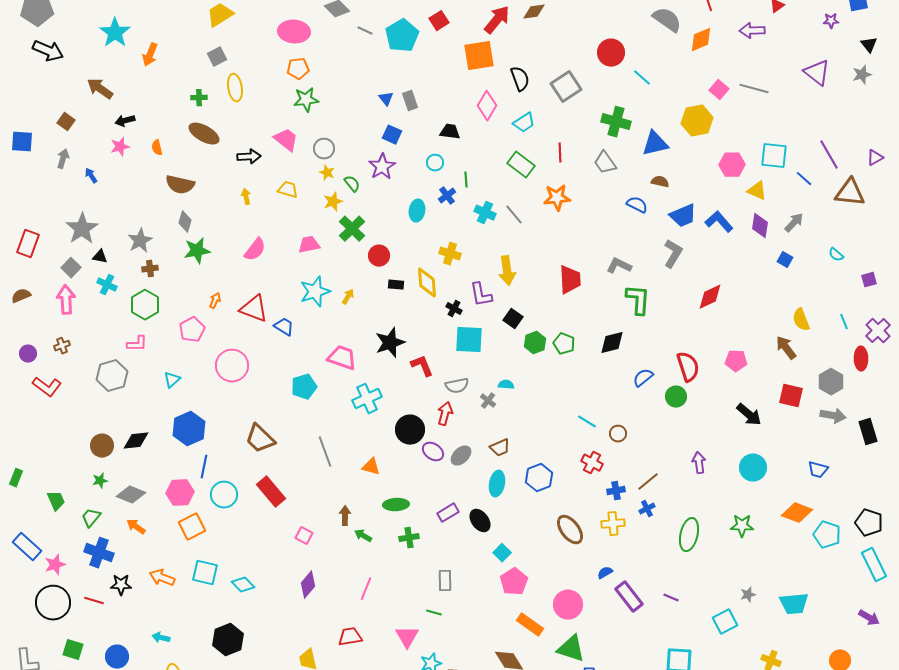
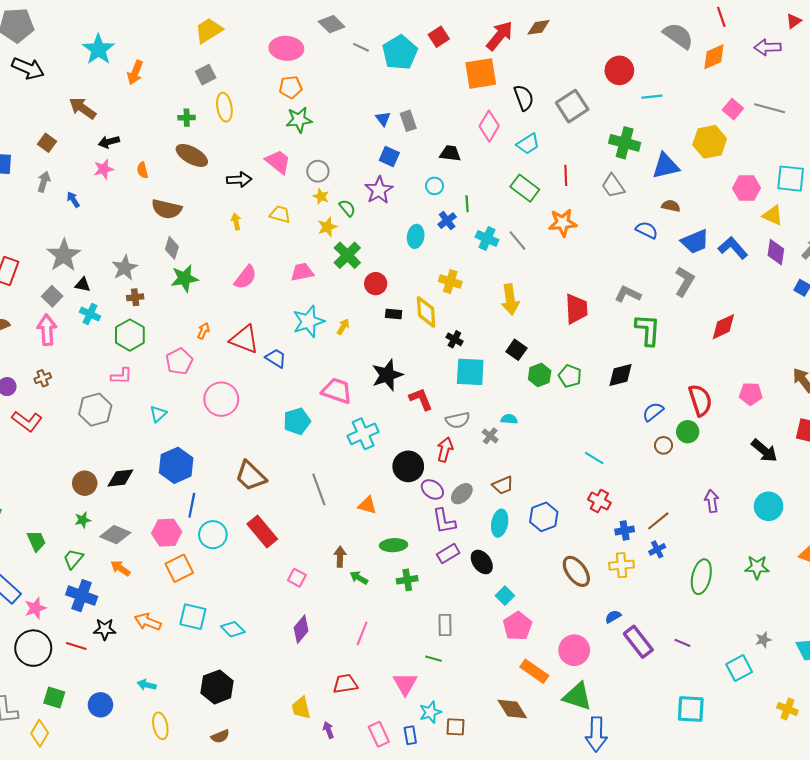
cyan line: (642, 78) -> (652, 97), turned -48
purple L-shape: (481, 295) -> (444, 521), moved
brown circle: (618, 434) -> (663, 445), moved

